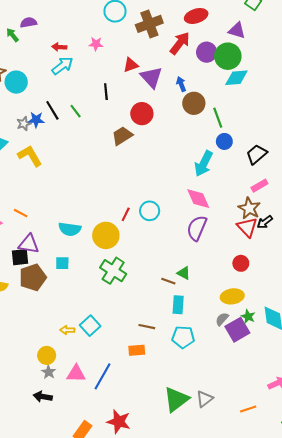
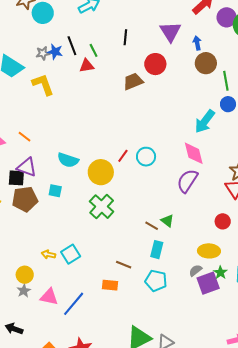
red triangle: (131, 65) -> (87, 66), moved
black arrow: (43, 397) -> (14, 329), moved

